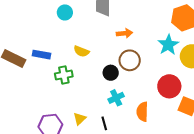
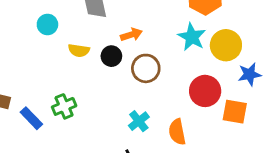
yellow semicircle: (81, 51) -> (79, 50), moved
blue rectangle: (42, 55) -> (31, 118), moved, turned 48
black circle: (111, 73) -> (111, 56), moved

